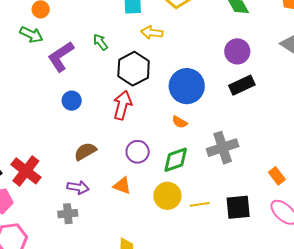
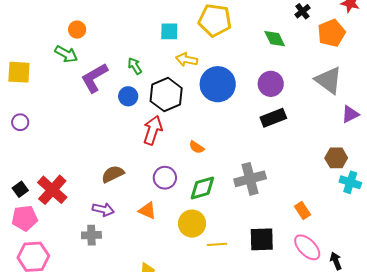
blue circle: (187, 86) -> (218, 84), moved
blue circle: (72, 101) -> (128, 96), moved
orange semicircle: (180, 122) -> (197, 147), moved
yellow line: (200, 204) -> (217, 244), moved

